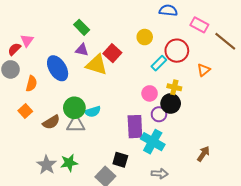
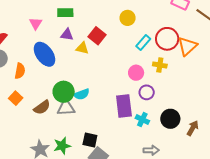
green rectangle: (82, 27) -> (65, 13), turned -42
pink triangle: (27, 40) -> (36, 23), moved
red circle: (177, 51) -> (167, 39), moved
yellow triangle: (97, 65) -> (82, 48), size x0.6
orange triangle: (204, 70) -> (187, 46), size x1.5
black circle: (171, 103) -> (170, 119), moved
cyan cross: (153, 142) -> (142, 120), size x0.6
black square: (120, 160) -> (90, 140), moved

